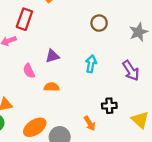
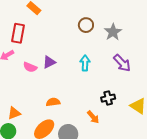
gray star: (139, 32) -> (113, 32), moved
pink semicircle: (29, 71) -> (30, 67), moved, turned -32
orange semicircle: (52, 87) -> (53, 102), moved

